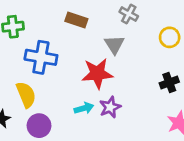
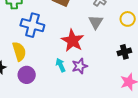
gray triangle: (114, 45) -> (96, 22), moved
red star: (97, 73) -> (73, 41), turned 30
cyan arrow: (84, 108) -> (61, 65), turned -104

